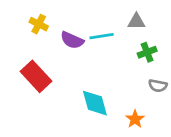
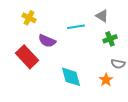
gray triangle: (136, 21) -> (102, 16), turned 32
purple semicircle: (72, 40) -> (47, 41), moved
orange star: (135, 119) -> (106, 80), moved

